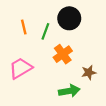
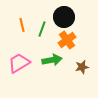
orange cross: (63, 54) -> (67, 40), moved
green arrow: (69, 91) -> (52, 60), moved

